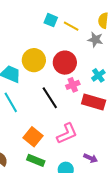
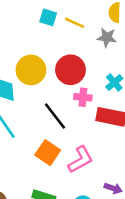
pink cross: (73, 85) -> (83, 97), turned 32
orange square: (33, 137) -> (48, 153), moved

